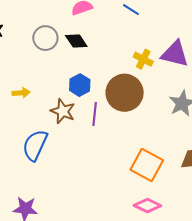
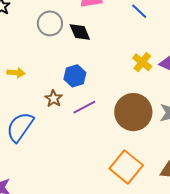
brown circle: (125, 93) -> (133, 112), moved
brown star: (63, 111) -> (54, 99), size x0.7
purple line: (95, 114) -> (84, 107), turned 45

